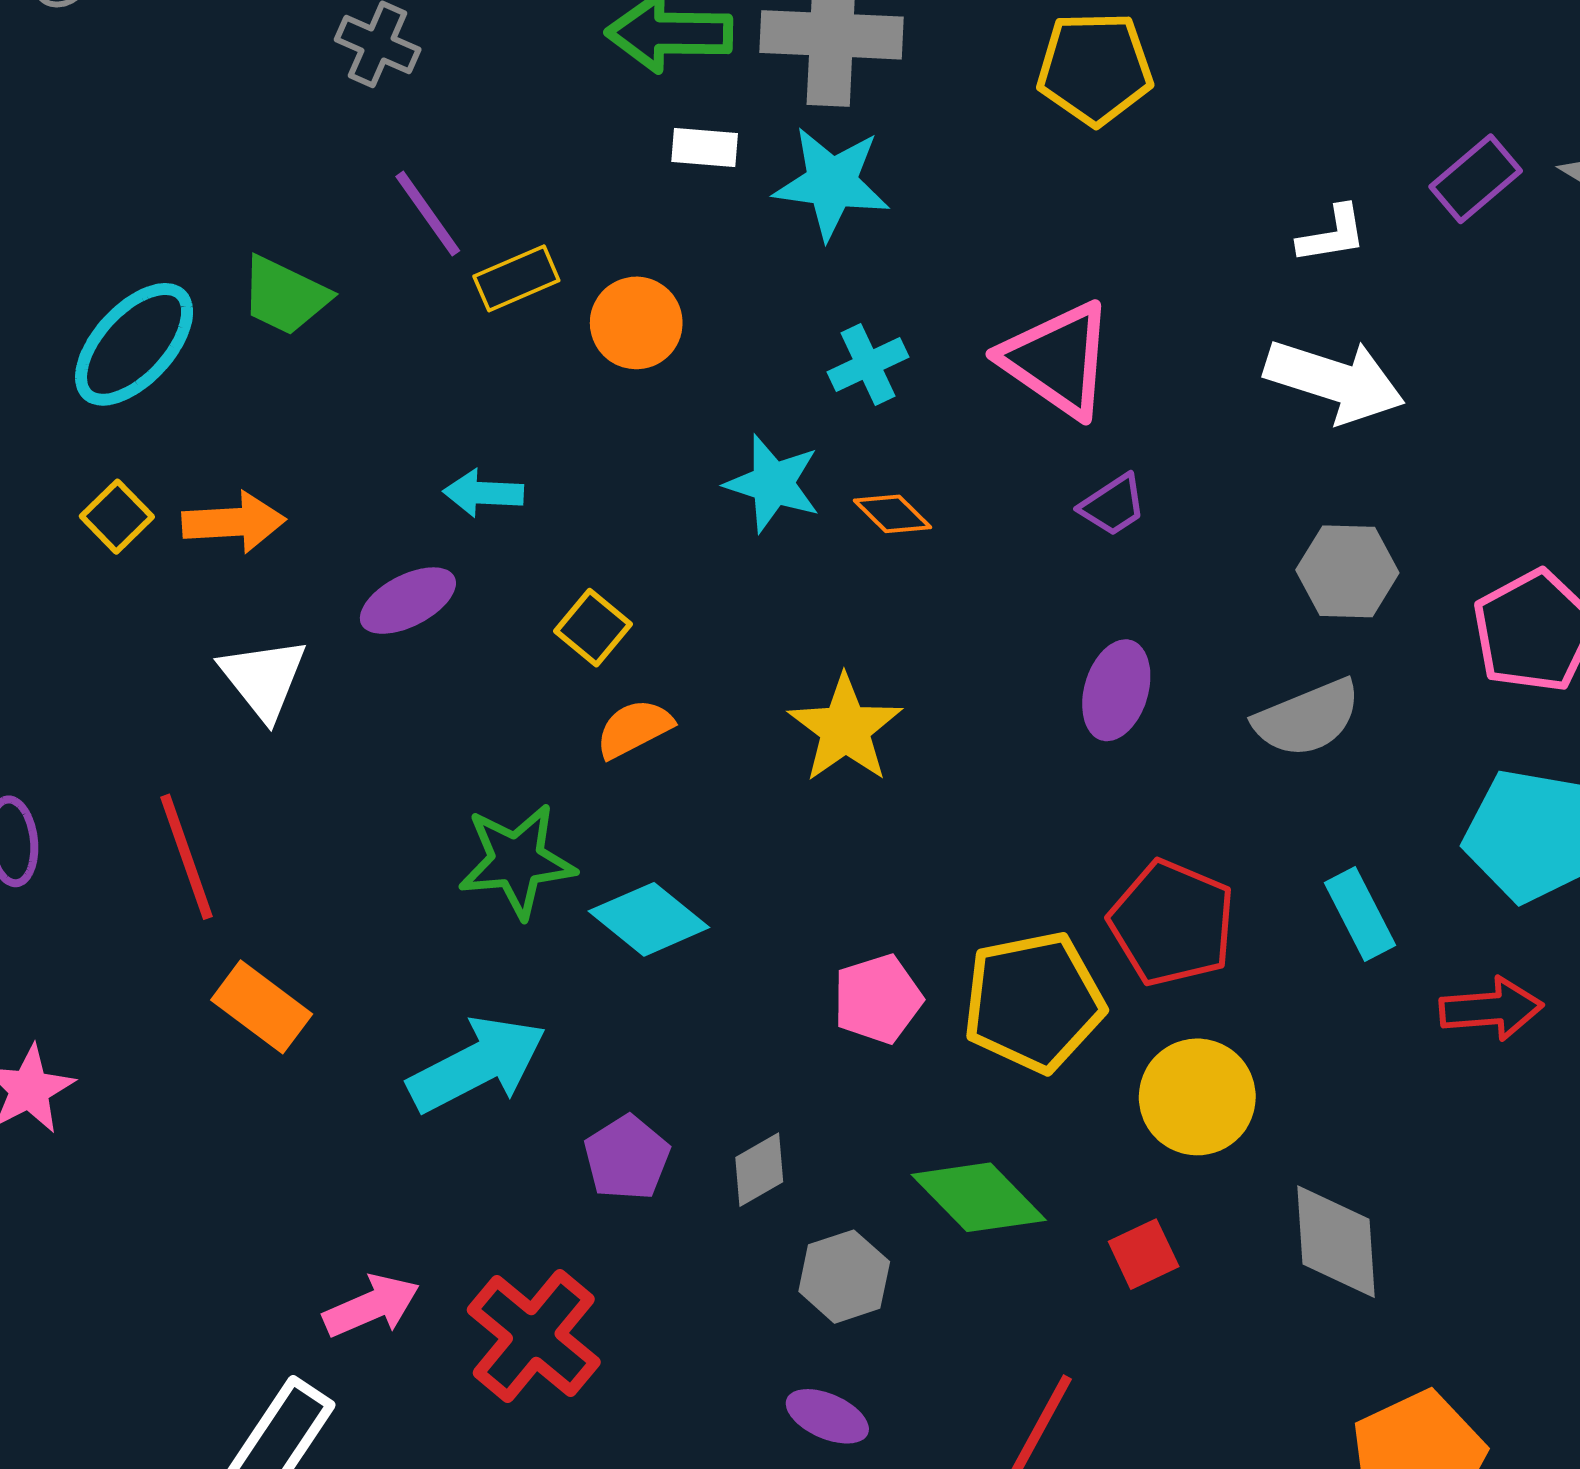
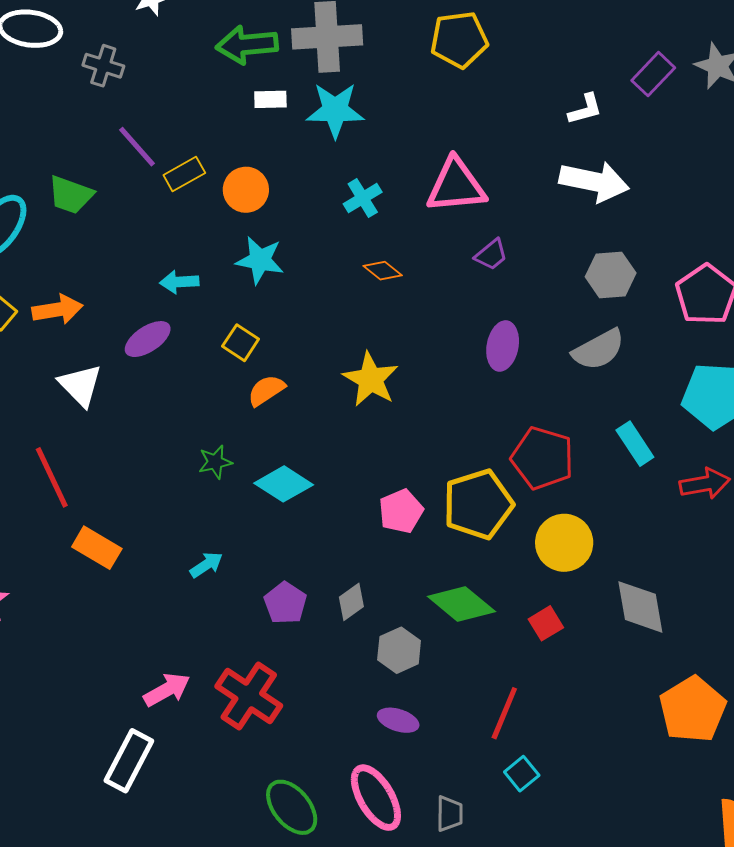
pink triangle: (1057, 360) -> (456, 186), turned -34
cyan star: (773, 483) -> (260, 260), moved
green star: (517, 861) -> (215, 462), size x0.6
cyan arrow: (477, 1065) -> (206, 565), size x0.5

